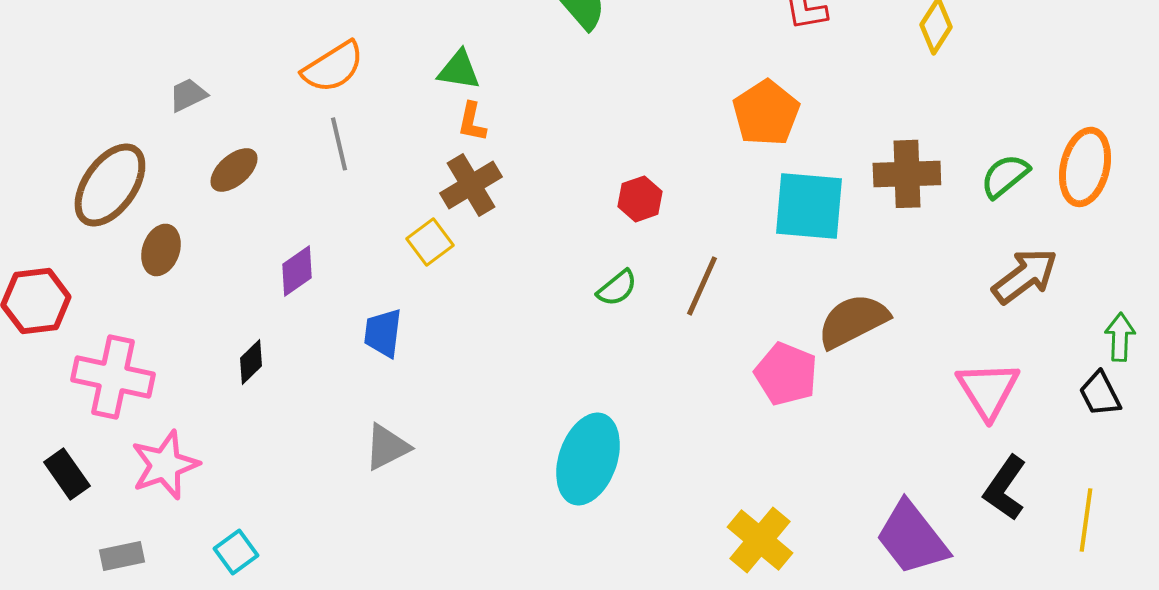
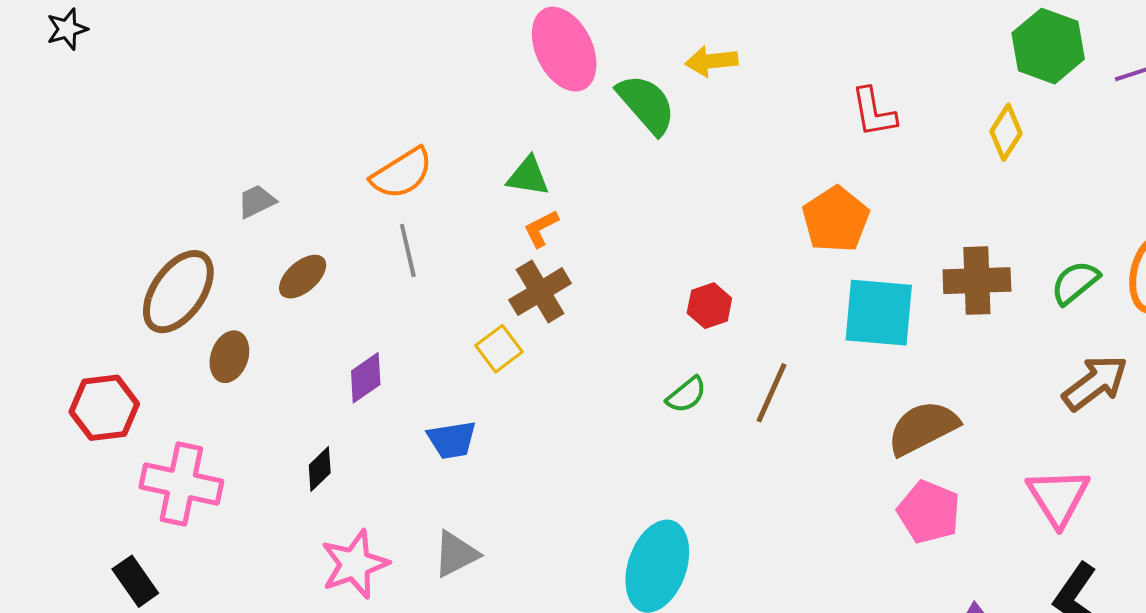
orange L-shape: (472, 122) -> (541, 228), turned 51
blue trapezoid: (383, 333) -> (452, 440), turned -106
pink pentagon: (786, 374) -> (929, 512), moved
pink star: (165, 465) -> (355, 564), moved

